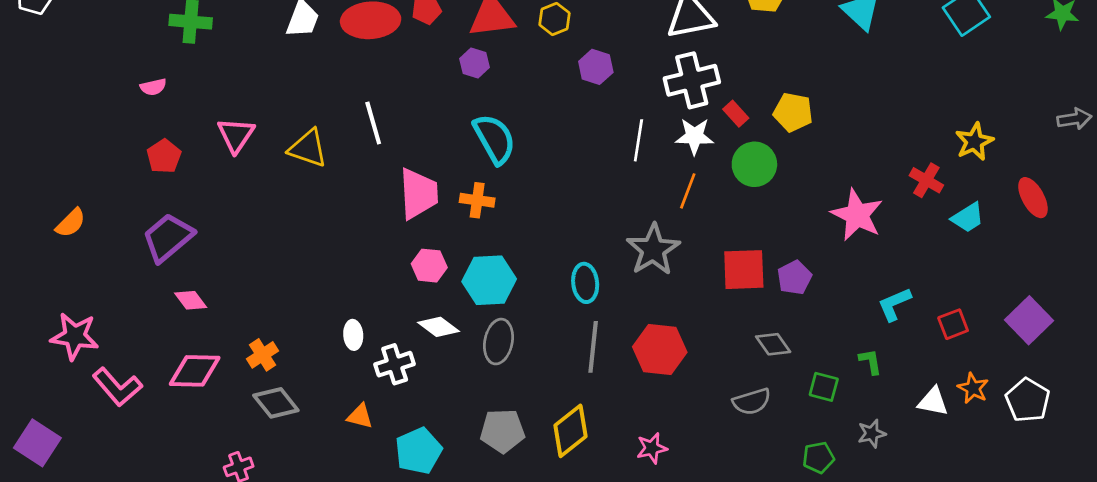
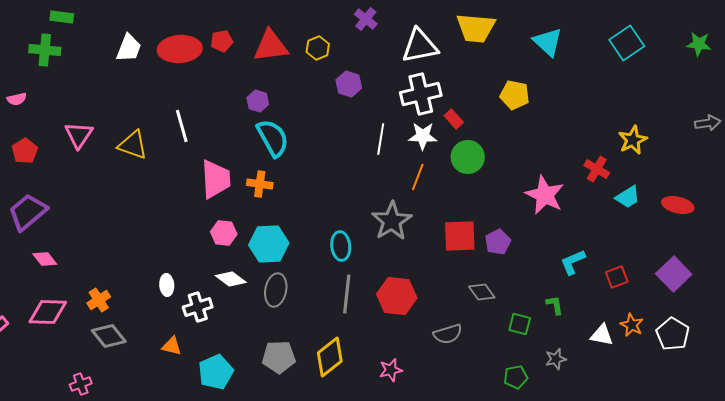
purple hexagon: (475, 63) -> (258, 101), moved
yellow pentagon: (793, 112) -> (515, 95), moved
red ellipse: (1033, 198) -> (678, 205), moved, turned -48
gray semicircle: (752, 402) -> (448, 334), moved

